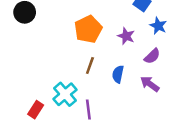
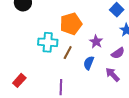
purple star: (126, 36) -> (96, 42), moved
cyan cross: (65, 94) -> (48, 42), moved, turned 36

